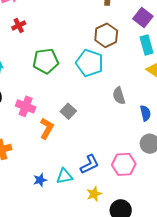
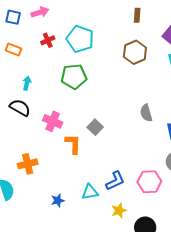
cyan pentagon: (90, 63) -> (80, 39), moved
orange L-shape: (47, 128) -> (73, 144), turned -30
blue star: (40, 180) -> (58, 200), moved

